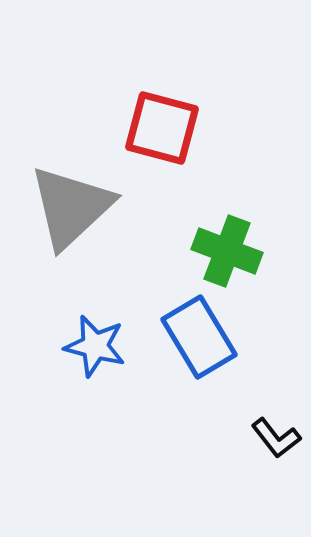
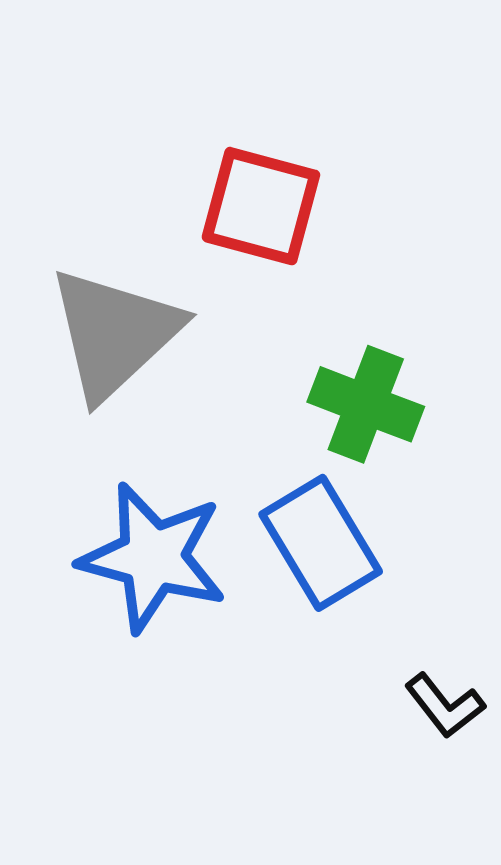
blue star: (95, 346) -> (153, 557), size x1.5

